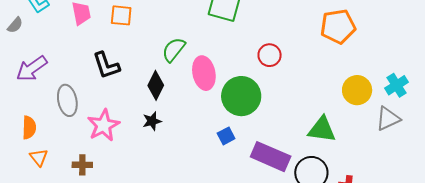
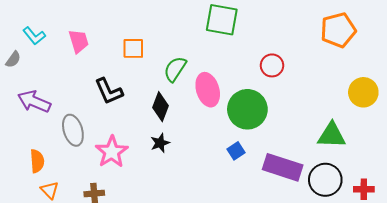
orange square: (121, 15) -> (133, 48), moved
purple arrow: (32, 69) -> (34, 102), turned 64

